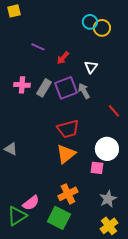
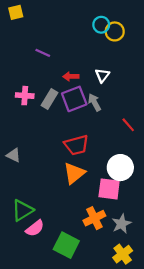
red arrow: (63, 58) -> (71, 76), moved, turned 48
gray triangle: (11, 149) -> (13, 155), moved
pink square: (97, 168) -> (109, 189), size x1.5
orange cross: (68, 194) -> (94, 218), moved
green triangle: (17, 216) -> (22, 210), moved

